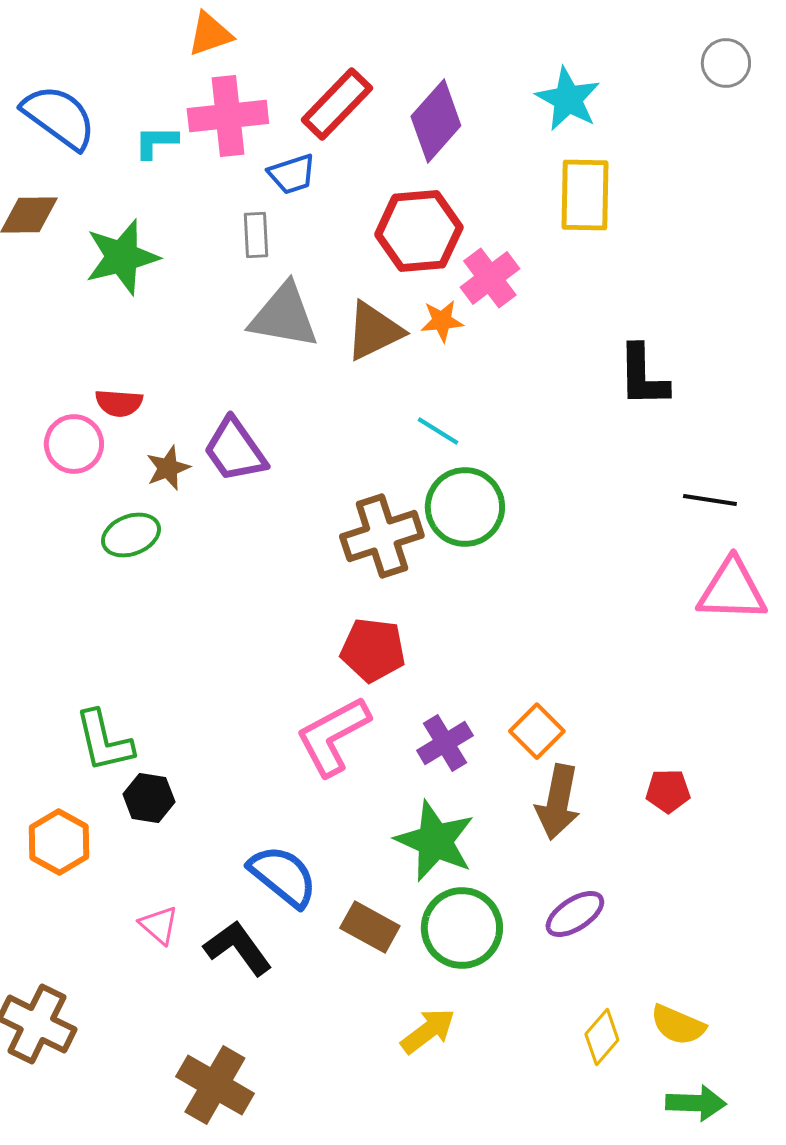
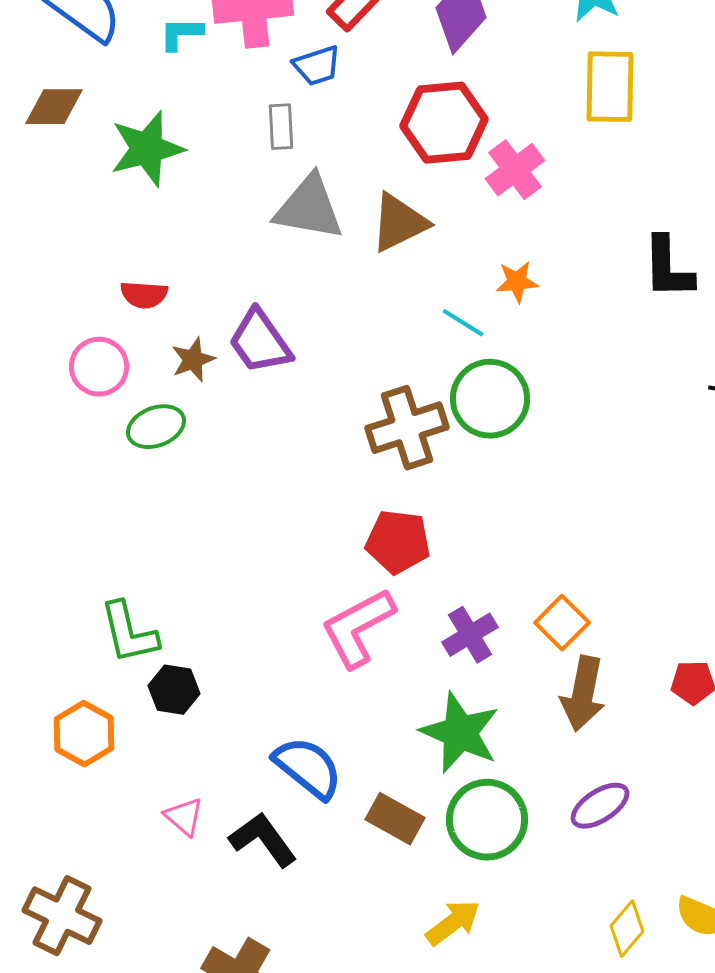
orange star: (442, 321) -> (517, 282), moved
pink circle: (74, 444) -> (99, 367), moved

